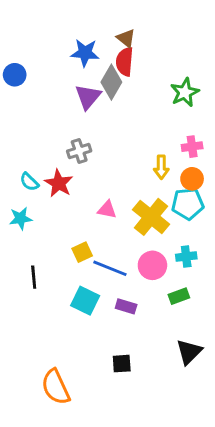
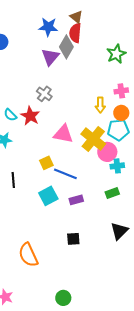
gray cross: (79, 151) -> (44, 94), turned -35
pink triangle: (107, 210) -> (63, 134), size x1.5
pink circle: (152, 265) -> (107, 152), moved
cyan square: (85, 301) -> (48, 196), turned 36
purple rectangle: (126, 306) -> (76, 200), turned -32

